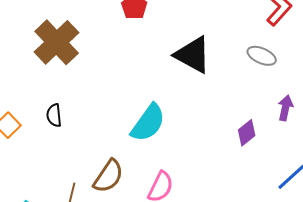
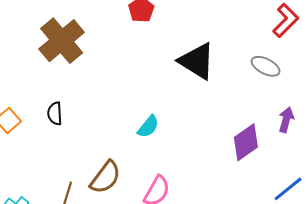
cyan semicircle: (148, 123) -> (148, 127), size x0.6
purple diamond: (247, 133) -> (246, 142), size x1.4

